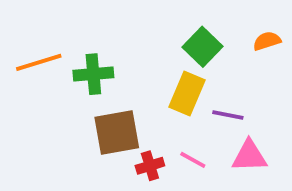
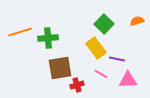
yellow rectangle: (187, 94) -> (96, 48), turned -60
pink line: (193, 160) -> (101, 74), moved

